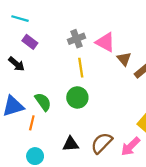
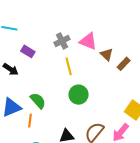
purple rectangle: (30, 42) -> (28, 51), moved
green circle: (77, 97) -> (79, 95), moved

